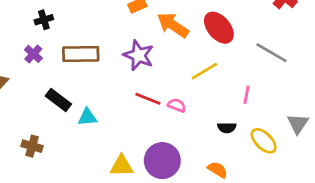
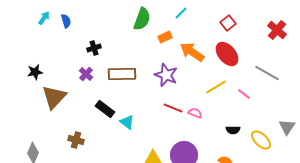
pink line: (247, 95) -> (244, 94), moved, turned -64
cyan triangle: (87, 117) -> (127, 122), turned 42
brown cross: (32, 146) -> (76, 140), moved

